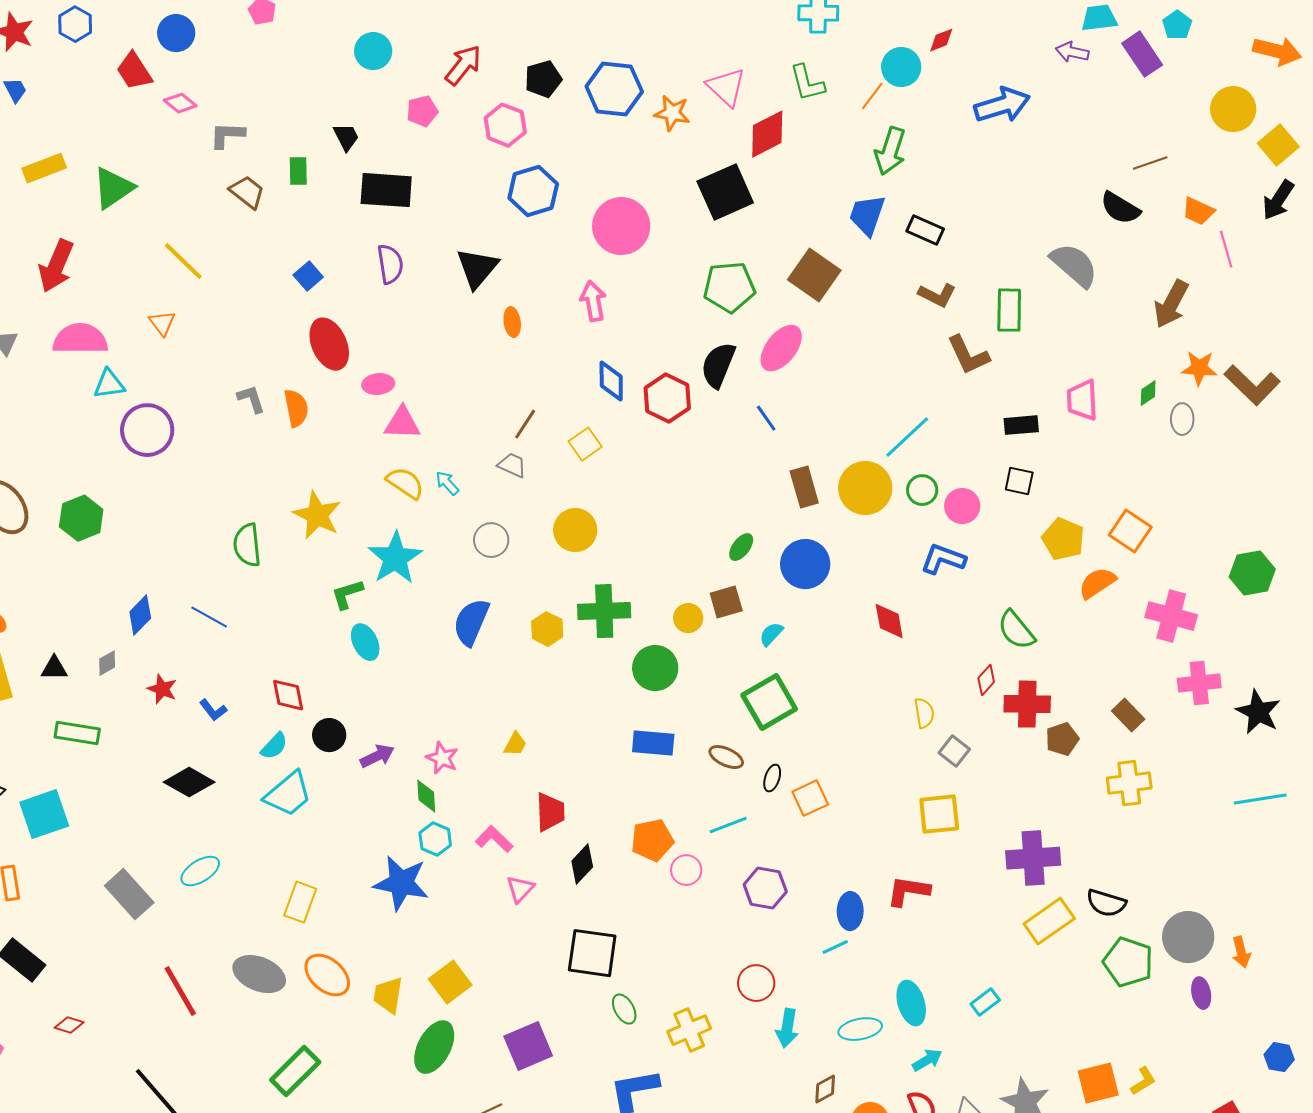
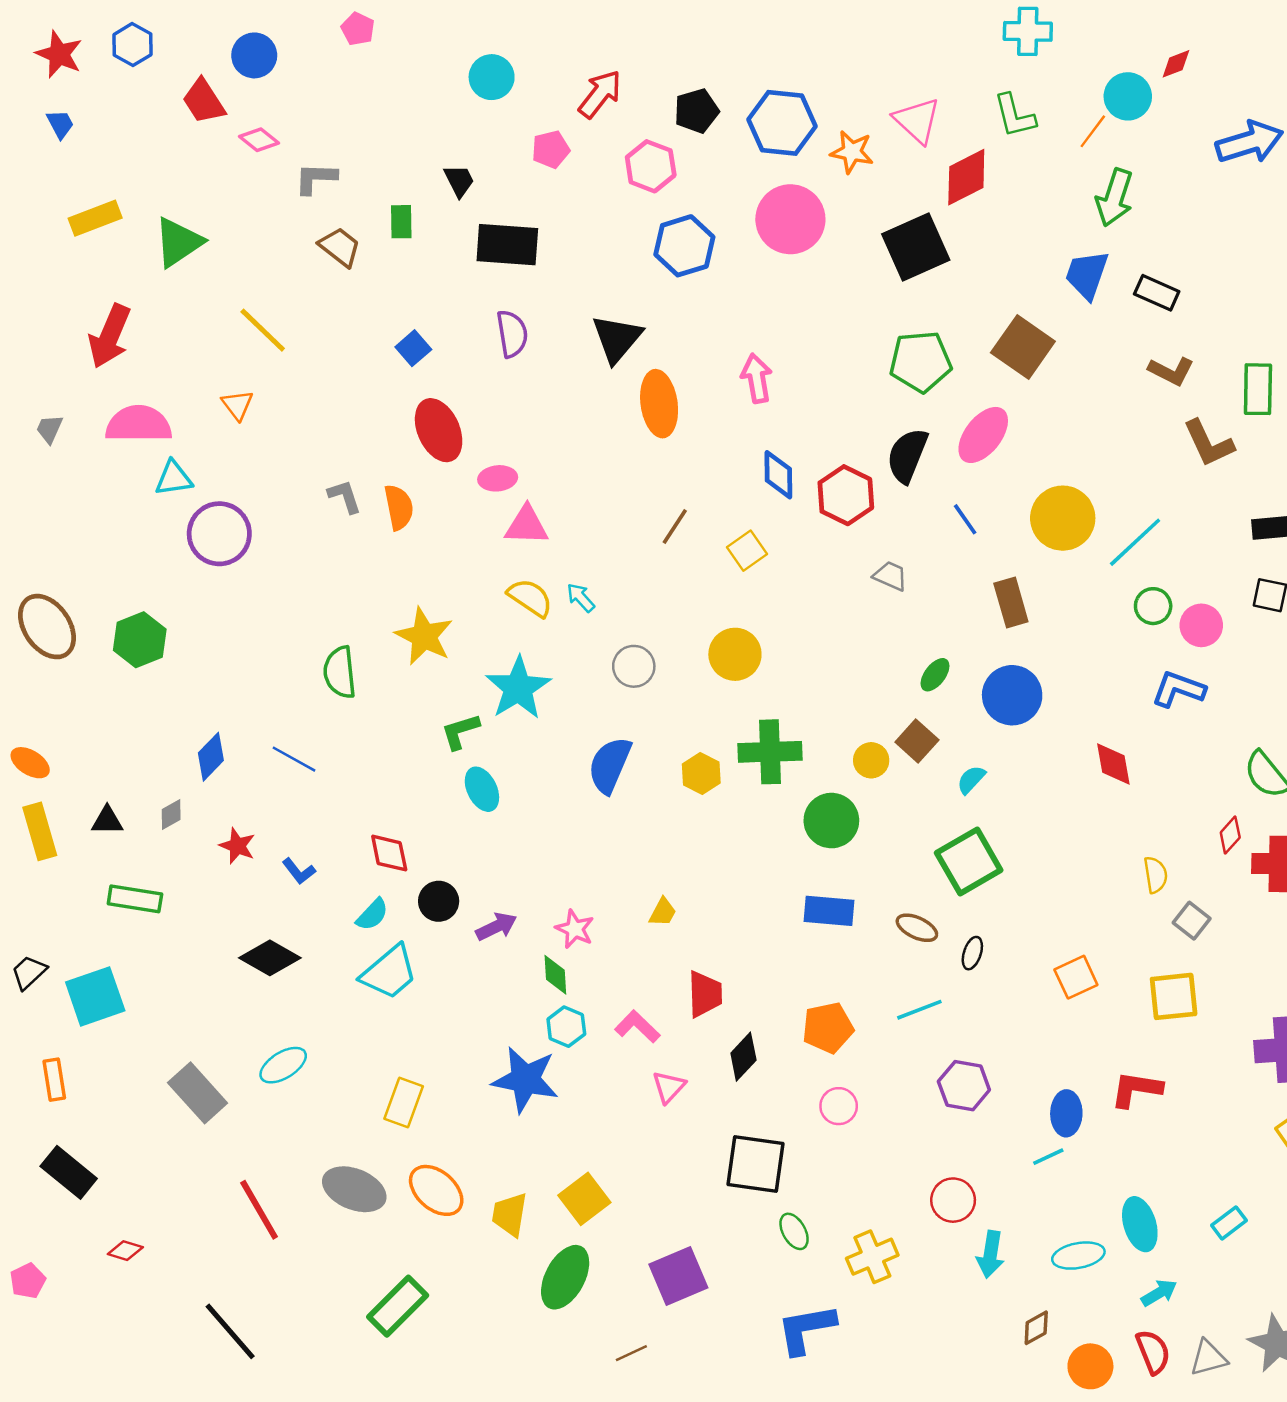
pink circle: (621, 226) -> (790, 219), moved
orange ellipse: (512, 322) -> (659, 404), size x1.8
gray trapezoid: (512, 465) -> (890, 576), moved
yellow circle: (865, 488) -> (1063, 518), moved
brown square: (726, 602) -> (917, 741), turned -32
orange square: (810, 798) -> (1076, 977), moved
pink circle: (686, 870) -> (839, 1106), moved

